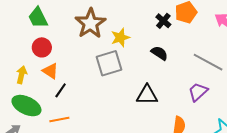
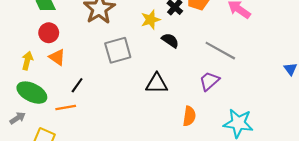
yellow star: (120, 38) -> (151, 20), moved
black line: (61, 90) -> (77, 85), moved

